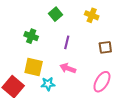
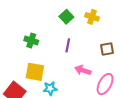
green square: (56, 14) -> (66, 17), moved
pink arrow: (68, 68) -> (83, 70), moved

